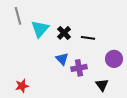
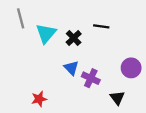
black line: (88, 38) -> (101, 26), moved
purple cross: (79, 68) -> (91, 78), turned 35
red star: (22, 86) -> (39, 99), moved

